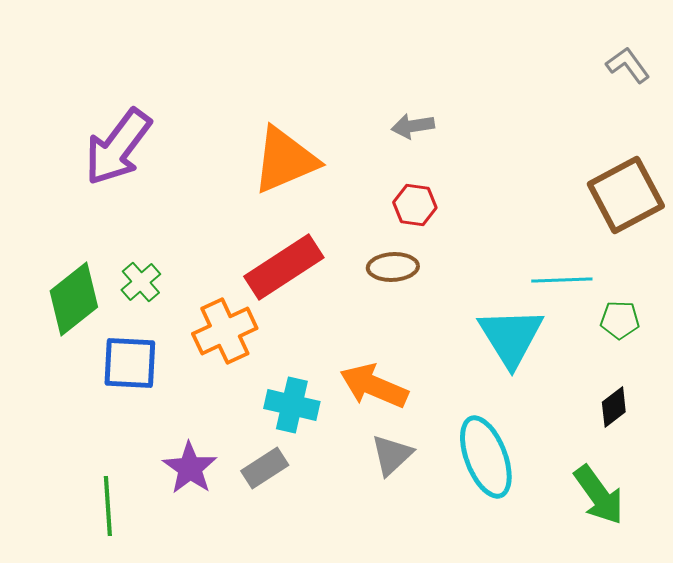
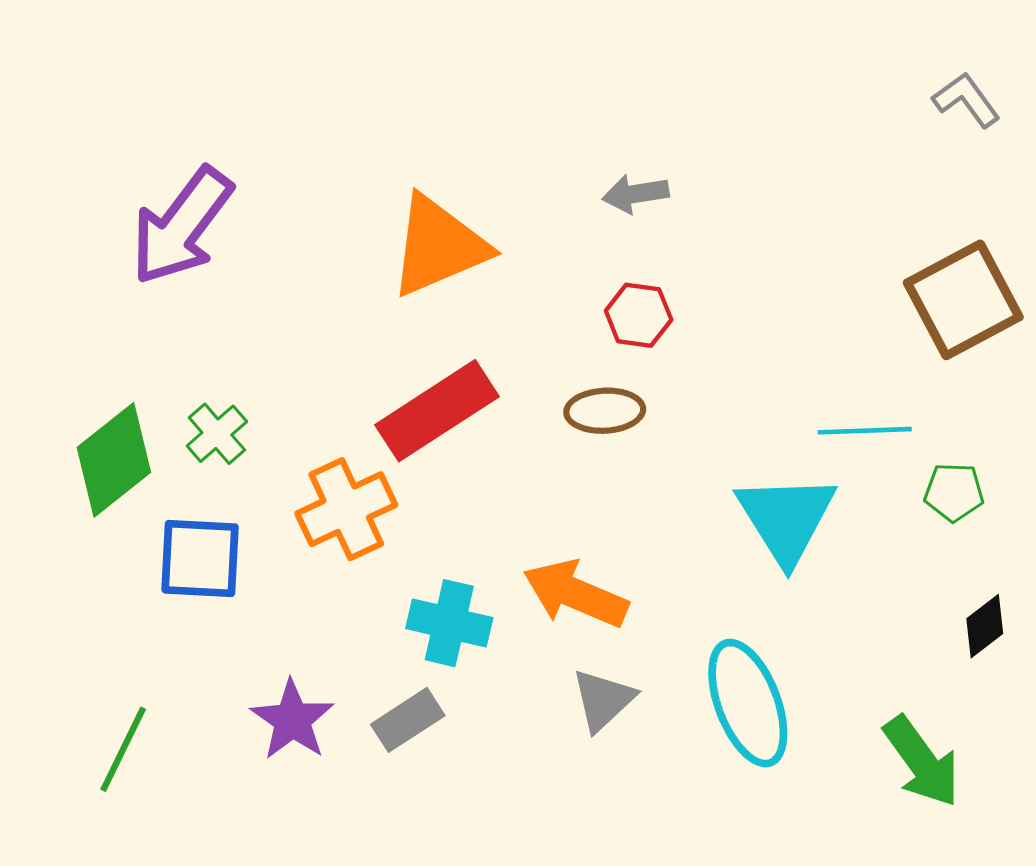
black diamond: (614, 407) -> (985, 626), moved
green line: (108, 506) -> (123, 749), moved, turned 30

